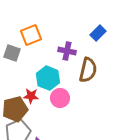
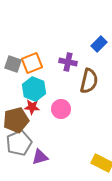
orange square: (31, 35) -> (32, 63), moved
cyan hexagon: (48, 78) -> (34, 89), moved

